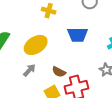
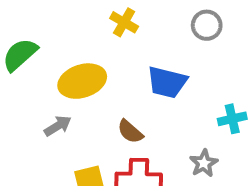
brown semicircle: (59, 72) -> (130, 132), moved

